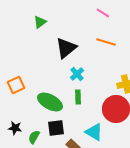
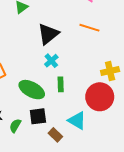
cyan cross: (77, 74) -> (51, 61), moved

